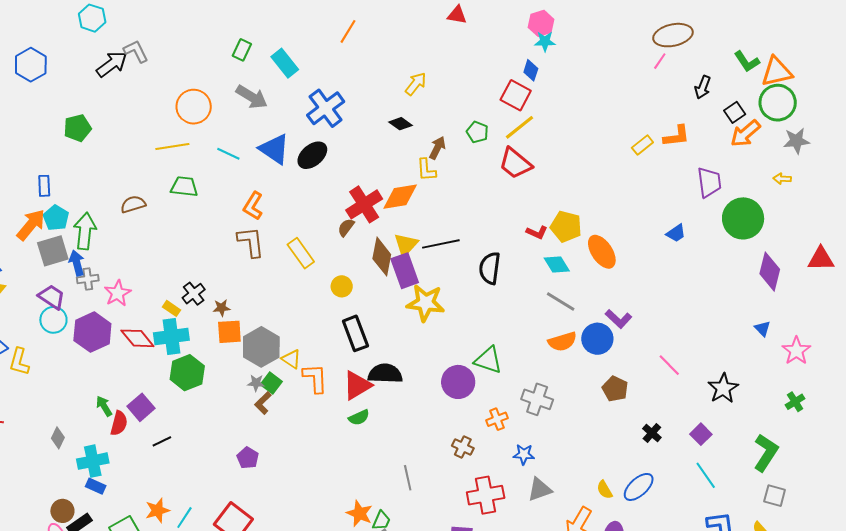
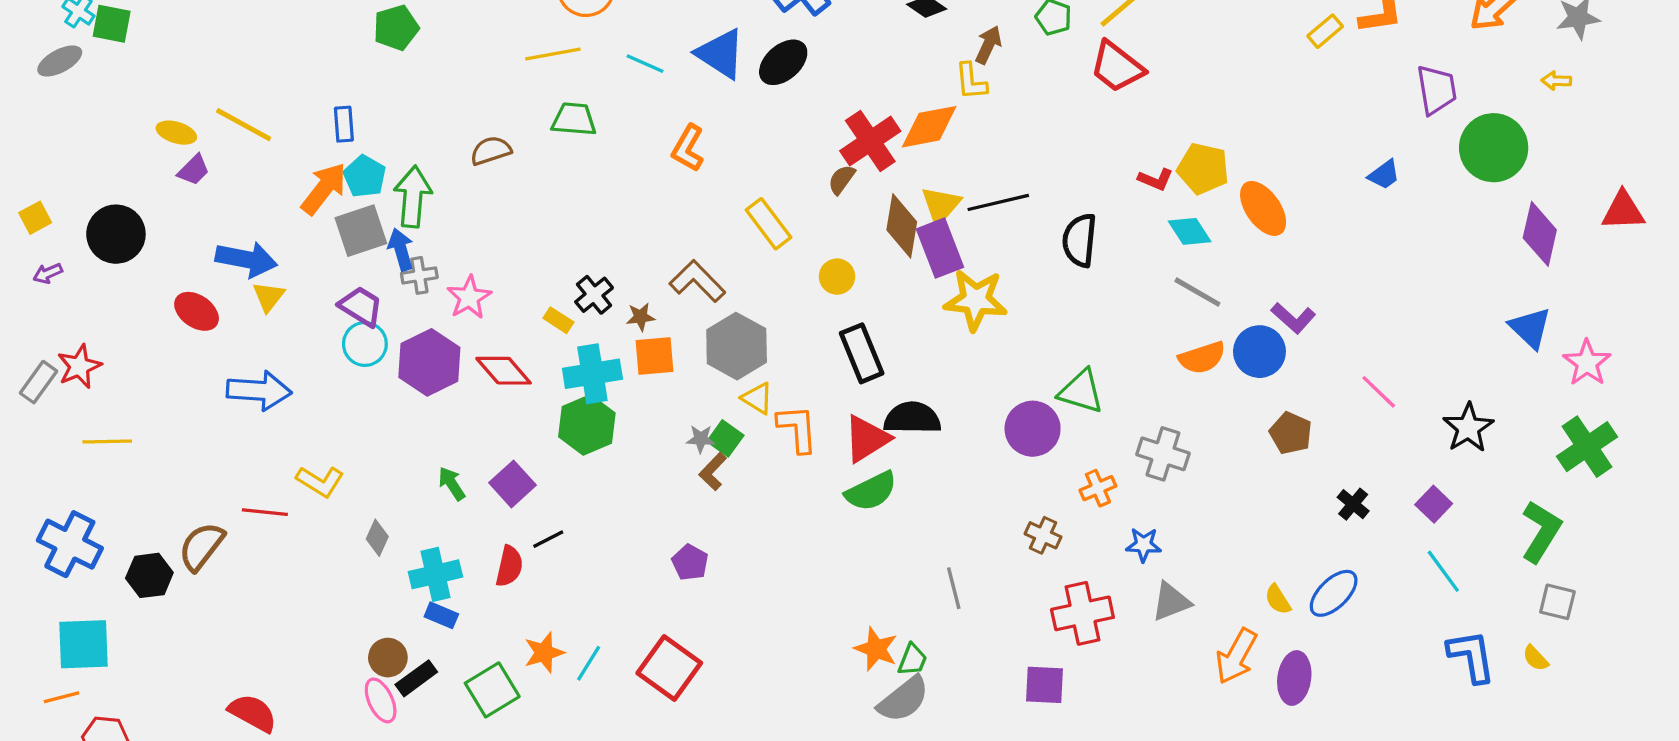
brown L-shape: (251, 242) -> (697, 281), moved, turned -36
blue triangle: (762, 329) -> (1530, 328), size x1.6
cyan cross: (171, 336) -> (592, 374), moved
gray hexagon: (261, 347) -> (737, 346), moved
yellow L-shape: (19, 362) -> (320, 481), moved, turned -72
green cross: (795, 402) -> (1587, 447), size x1.8
green semicircle: (359, 417) -> (871, 491), size x1.5
red semicircle: (119, 423) -> (509, 566), moved

